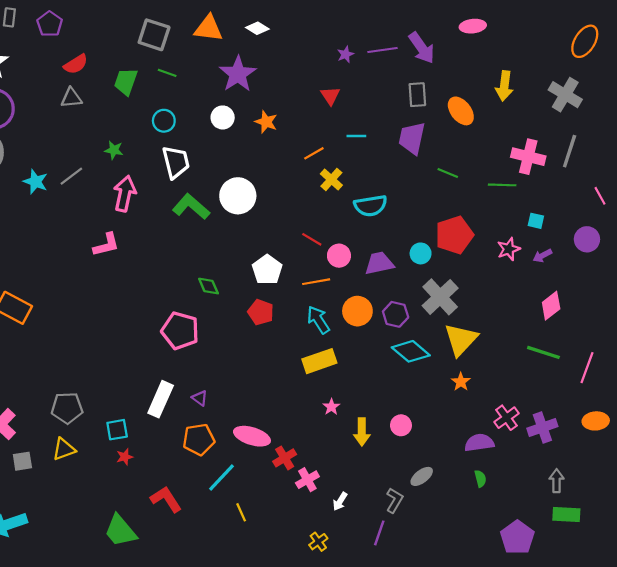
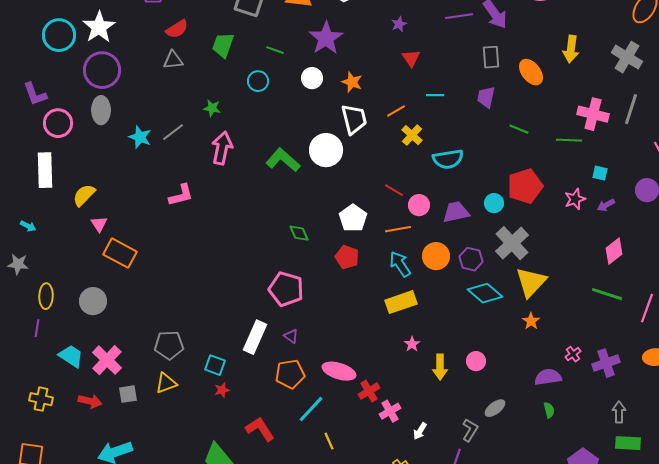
purple star: (346, 54) -> (399, 24), moved
green line: (167, 73) -> (275, 50), moved
purple trapezoid: (412, 138) -> (486, 97), size x0.7
white trapezoid: (176, 162) -> (354, 119), moved
pink L-shape: (106, 245) -> (181, 195), moved
pink pentagon: (180, 331) -> (286, 289), moved
pink cross: (506, 418) -> (573, 354), size x0.7
cyan square: (117, 430) -> (215, 365), turned 30

